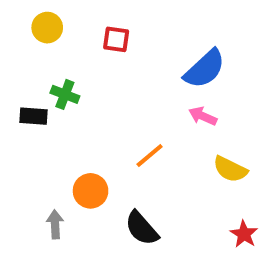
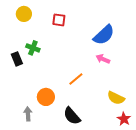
black rectangle: (33, 116) -> (17, 59), turned 64
yellow semicircle: (230, 169) -> (116, 98), moved

